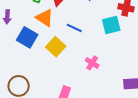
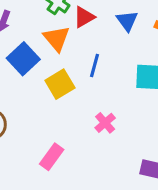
blue line: (74, 28) -> (94, 65), turned 63

